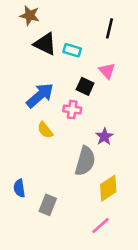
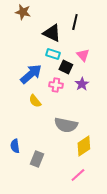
black line: (110, 28) -> (75, 22), moved
black triangle: (45, 44) -> (52, 33), moved
cyan rectangle: (72, 50) -> (53, 54), moved
purple star: (104, 137) -> (82, 84), moved
gray semicircle: (85, 161) -> (66, 125), turned 85

